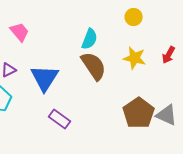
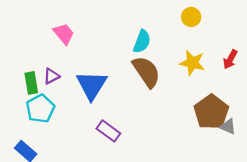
brown pentagon: (139, 113) -> (211, 112), moved
gray triangle: (167, 115) -> (228, 126), size x0.7

